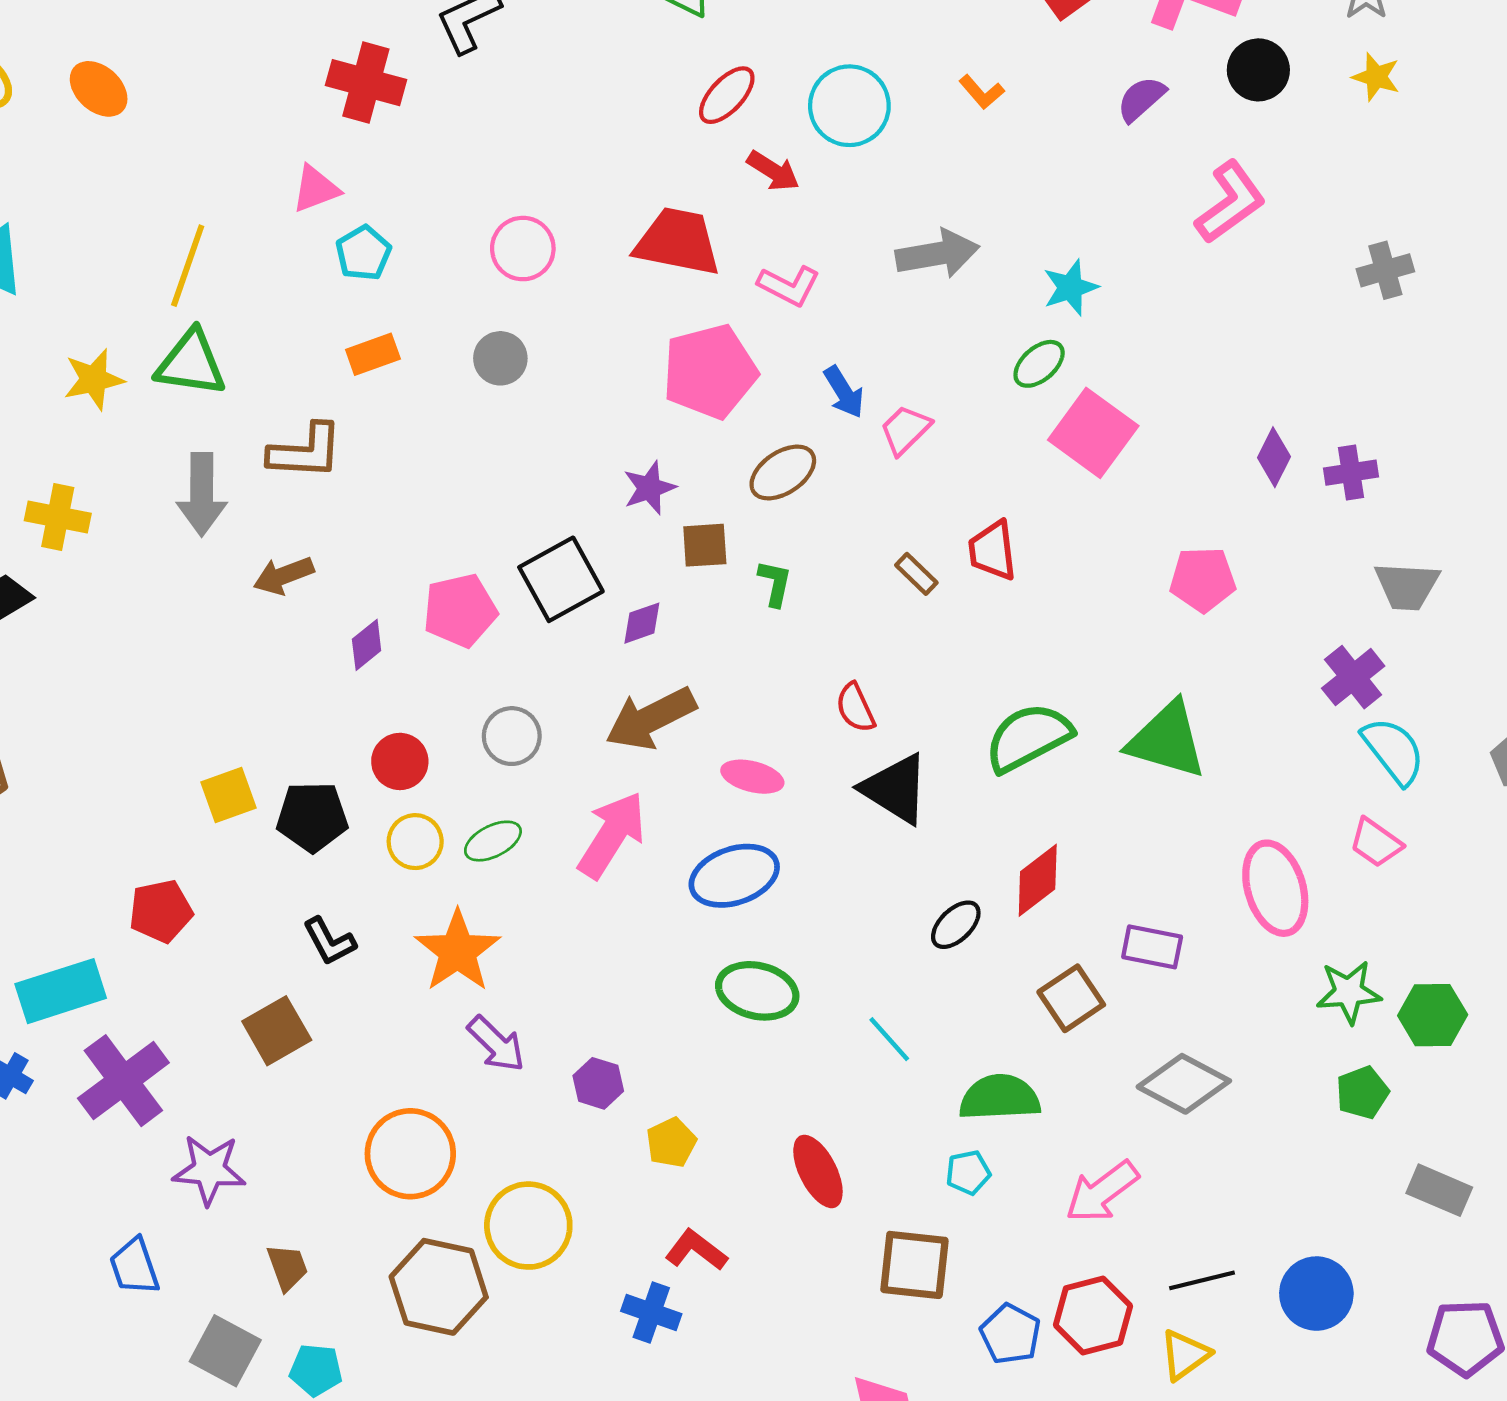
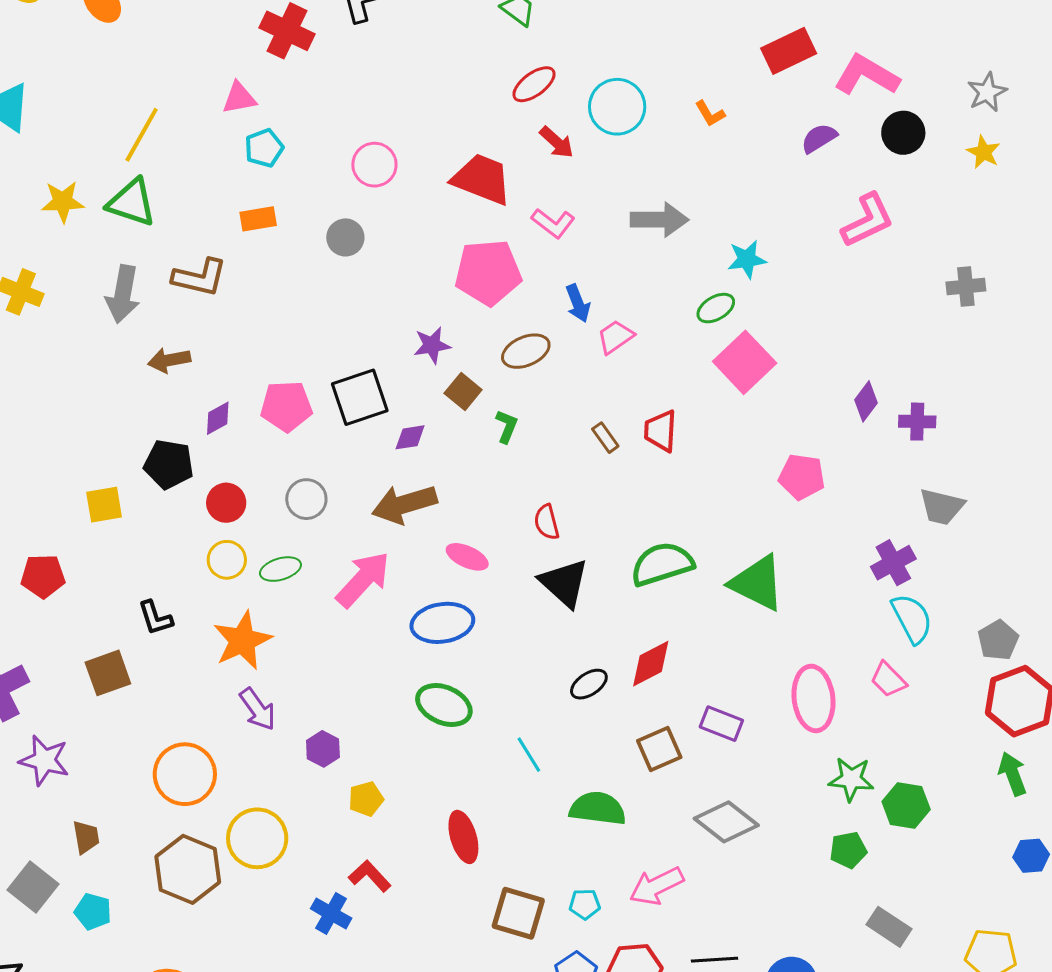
brown square: (705, 545) -> (463, 392), turned 33
black pentagon: (312, 817) -> (169, 464), moved
cyan pentagon: (968, 1173) -> (585, 904), moved

